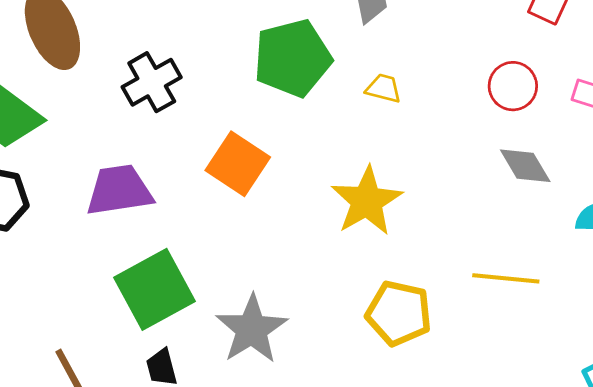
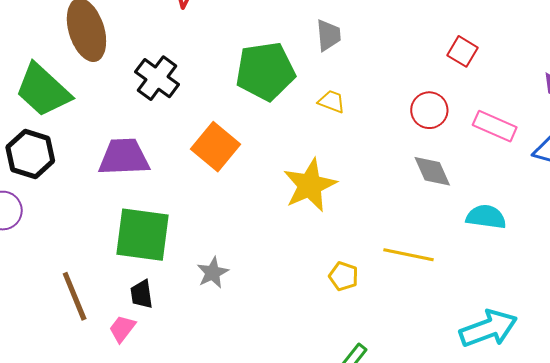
black cross: (152, 82) -> (157, 78), turned -30
green square: (155, 289) -> (143, 235), turned 30
yellow pentagon: (399, 313) -> (344, 276), moved, size x0.6
gray star: (252, 329) -> (213, 273), size x0.6

